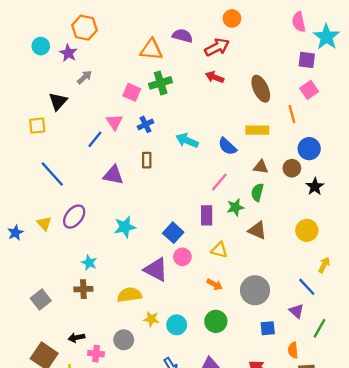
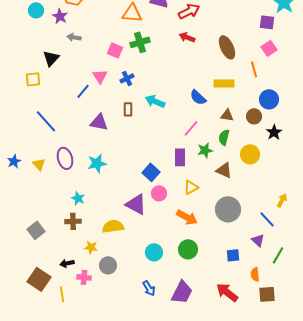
gray arrow: (85, 77) -> (74, 37), turned -128
cyan arrow: (187, 141) -> (155, 101), moved
purple ellipse: (74, 217) -> (65, 158), turned -55
cyan star: (125, 227) -> (97, 163), moved
yellow circle: (307, 230) -> (250, 154), moved
blue star: (15, 233) -> (14, 161), moved
yellow triangle: (219, 250) -> (191, 187), turned -42
orange arrow: (215, 285) -> (187, 217), size x1.5
gray circle: (255, 290) -> (228, 209), moved
yellow star: (151, 319) -> (91, 247), moved

